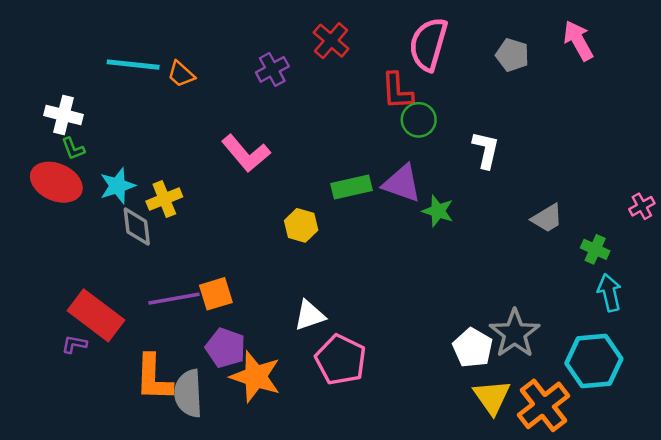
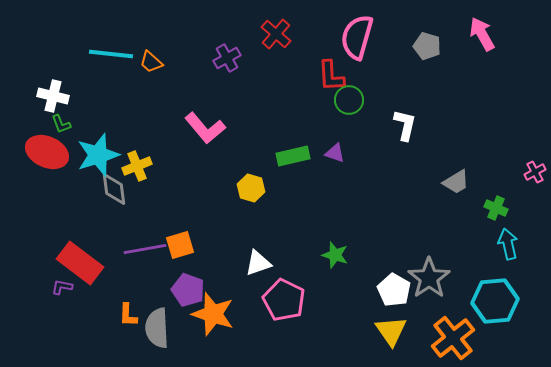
purple triangle: (402, 183) -> (335, 153), size x0.6
cyan star: (118, 186) -> (98, 155), size x1.4
green star: (438, 211) -> (335, 255), moved
orange L-shape: (154, 378) -> (128, 315), size x0.6
yellow triangle: (492, 397) -> (391, 331), moved

